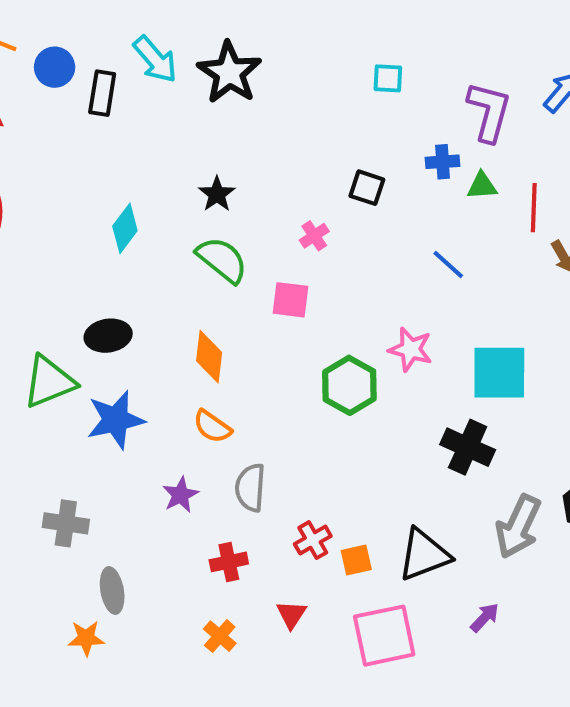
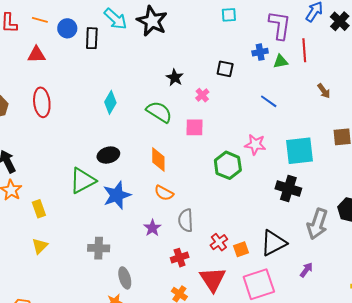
black star: (217, 194) -> (175, 78), moved
red line: (534, 208) -> (304, 50), moved
red triangle: (291, 614) -> (213, 279), size x1.8

